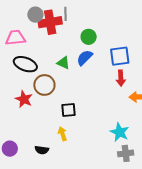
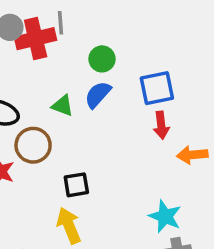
yellow arrow: (62, 134) -> (69, 226), size x1.5

